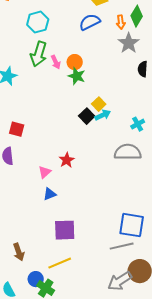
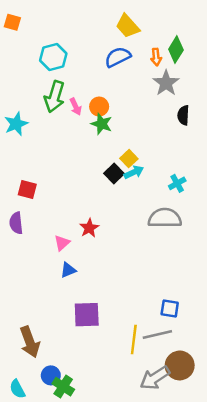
blue square: (132, 225) -> (170, 308), size x0.6
brown arrow: (19, 252) -> (30, 342), size x1.4
yellow line: (60, 263) -> (134, 339), moved, turned -60

